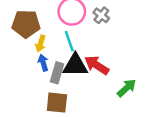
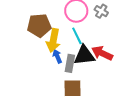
yellow arrow: (41, 44) -> (53, 40), size x1.6

